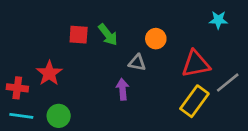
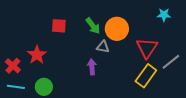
green arrow: (108, 35) -> (93, 26), moved
orange circle: (156, 39) -> (117, 29), size x1.5
red triangle: (196, 64) -> (147, 48), turned -45
red cross: (17, 88) -> (13, 66), turned 35

